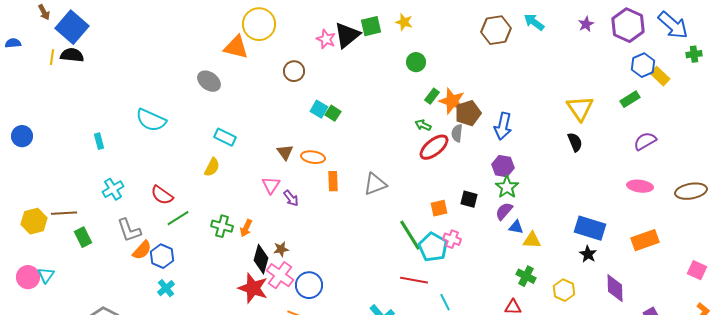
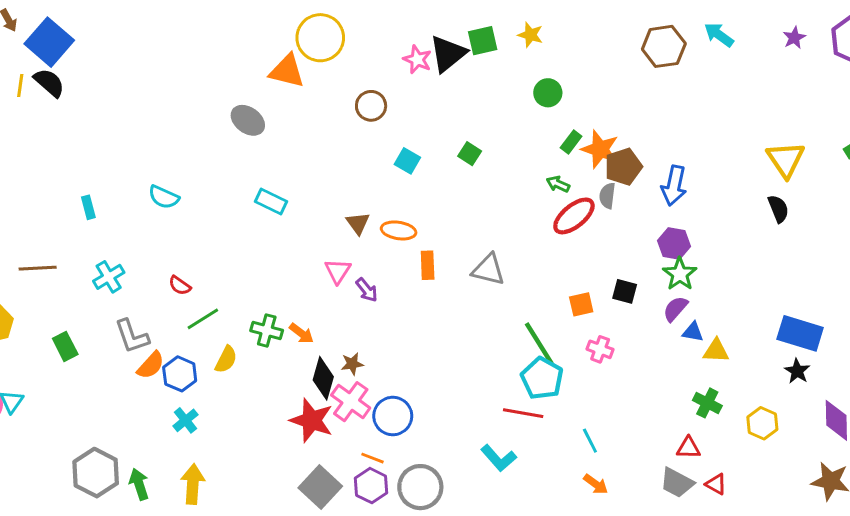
black semicircle: (72, 55) -> (49, 83), turned 35
green square: (333, 113) -> (470, 154), moved
cyan semicircle: (151, 120) -> (164, 197), moved, size x0.7
yellow semicircle: (212, 167) -> (226, 359), moved
gray triangle: (375, 184) -> (488, 270), turned 35
red semicircle: (162, 195) -> (180, 286), size x0.7
brown line: (64, 213) -> (38, 268), moved
orange arrow: (246, 228) -> (301, 333), turned -78
cyan pentagon: (433, 247) -> (542, 378), moved
red line: (414, 280) -> (523, 413), moved

